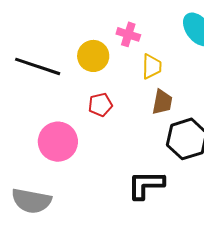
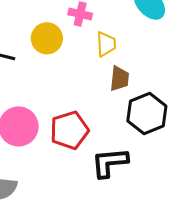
red pentagon: (100, 105) -> (69, 130), moved, size x1.6

